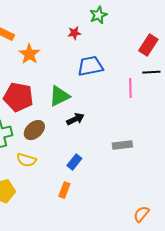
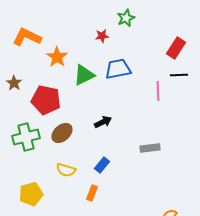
green triangle: (59, 96) -> (84, 75), moved
yellow semicircle: (26, 160) -> (66, 170), moved

